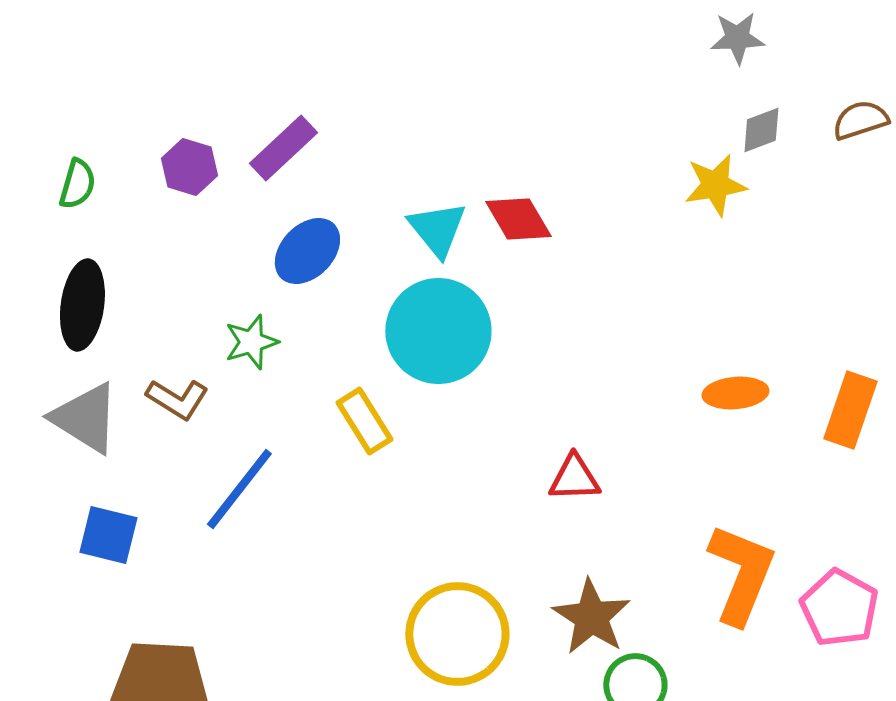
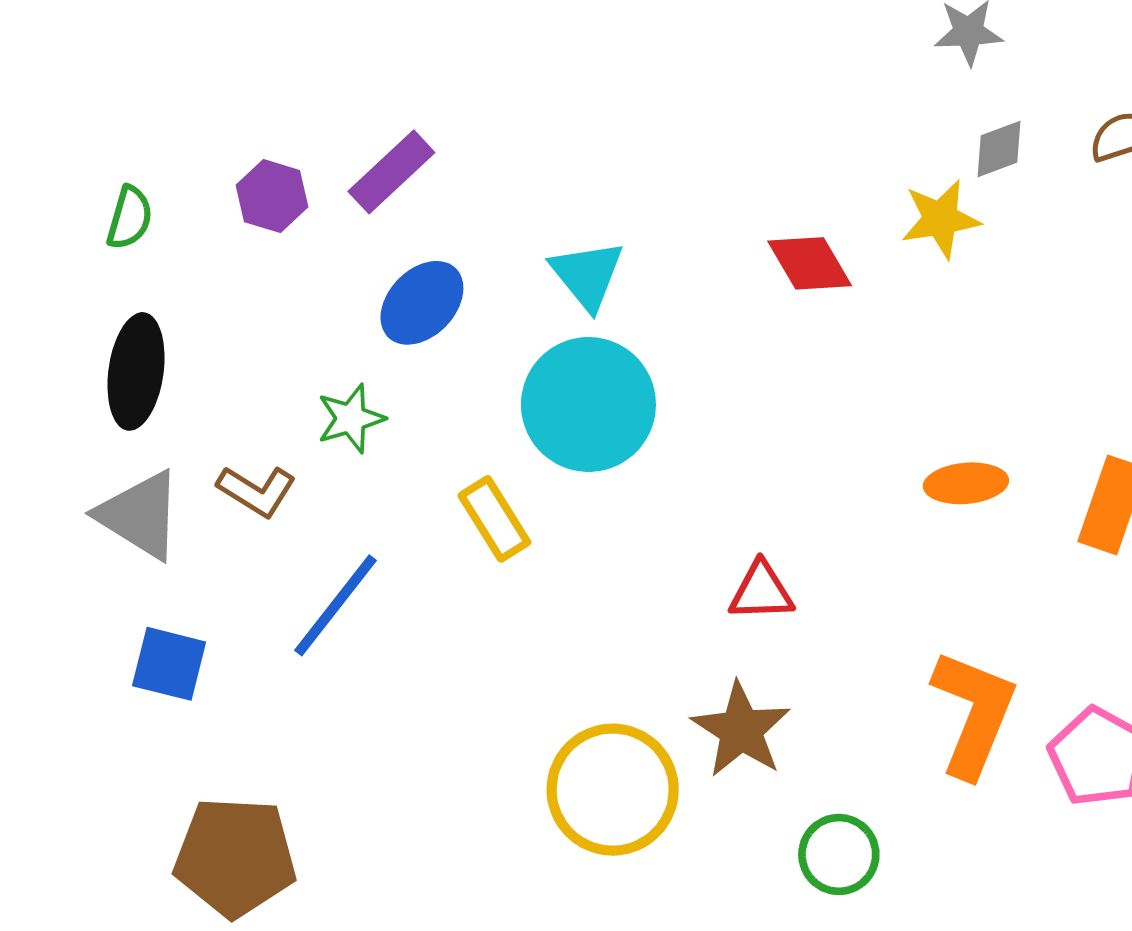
red diamond: (518, 219) -> (810, 263), moved
brown star: (591, 617) -> (741, 730), moved

